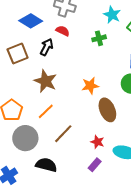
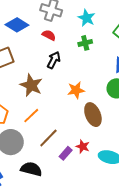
cyan star: (112, 15) -> (86, 18), moved
black arrow: (47, 47) -> (54, 60), moved
purple rectangle: (95, 165) -> (66, 153), moved

